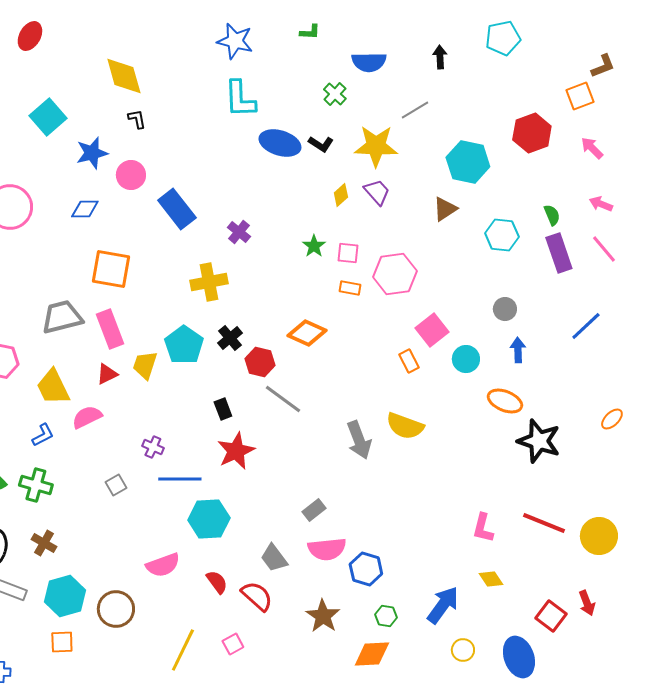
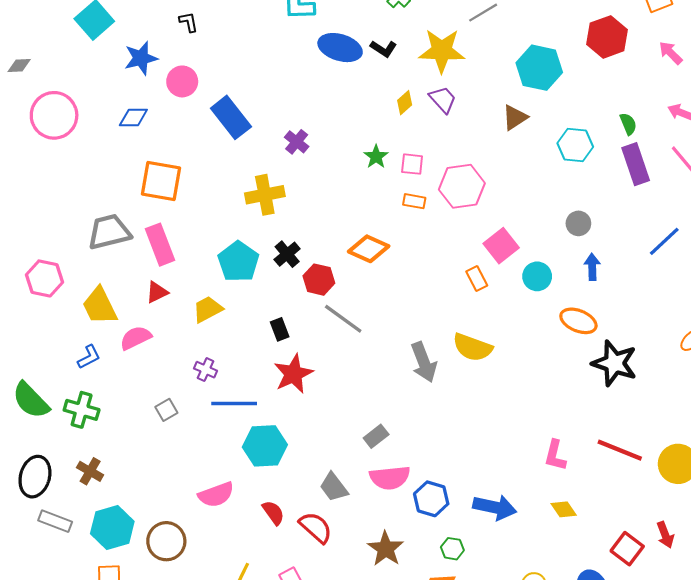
yellow trapezoid: (145, 365) -> (208, 309), moved, turned 44
blue arrow: (443, 605) -> (495, 507), moved, turned 66

